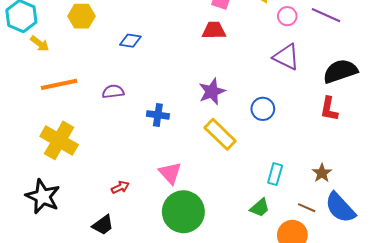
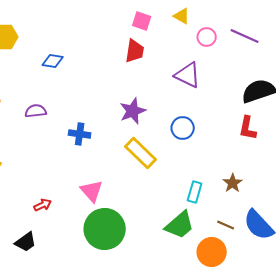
red trapezoid: (214, 30) -> (135, 51), turned 100
purple triangle: (286, 57) -> (188, 75), moved
brown star: (322, 173) -> (233, 183), moved
green trapezoid: (260, 208) -> (180, 225), size x1.5

